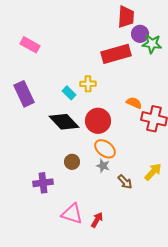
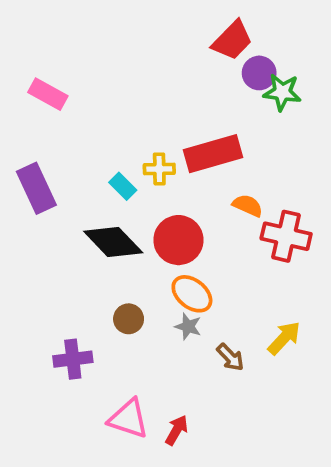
red trapezoid: (126, 17) -> (232, 40), turned 40
red rectangle: (116, 54) -> (213, 154), moved

